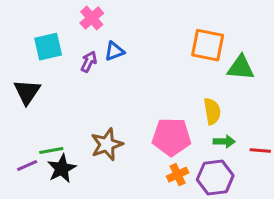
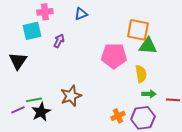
pink cross: (92, 18) -> (45, 12), moved, turned 35
blue triangle: (114, 51) -> (81, 14), moved
green triangle: (241, 68) -> (148, 46), moved
pink pentagon: (172, 137) -> (114, 56), moved

